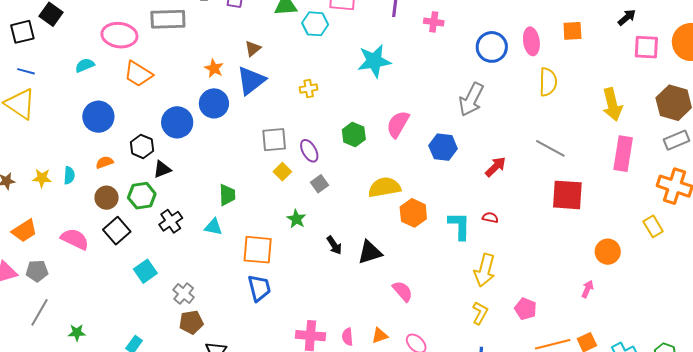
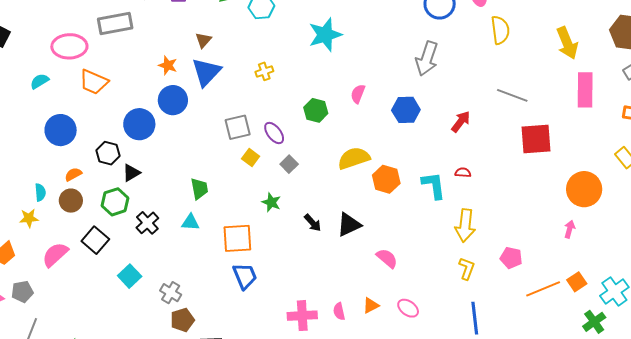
pink semicircle: (398, 124) -> (358, 94), size x0.7
yellow star: (42, 178) -> (29, 218), moved
brown circle: (107, 198) -> (71, 201), moved
pink semicircle: (75, 239) -> (55, 255), turned -60
orange circle: (608, 252) -> (584, 189), size x1.4

